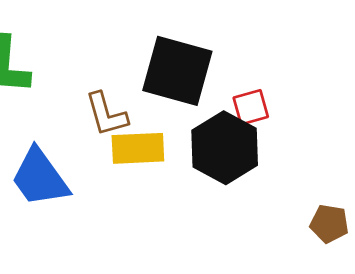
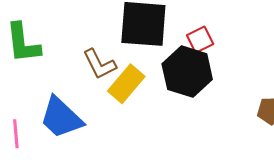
yellow rectangle: (138, 148) -> (126, 84), turned -36

